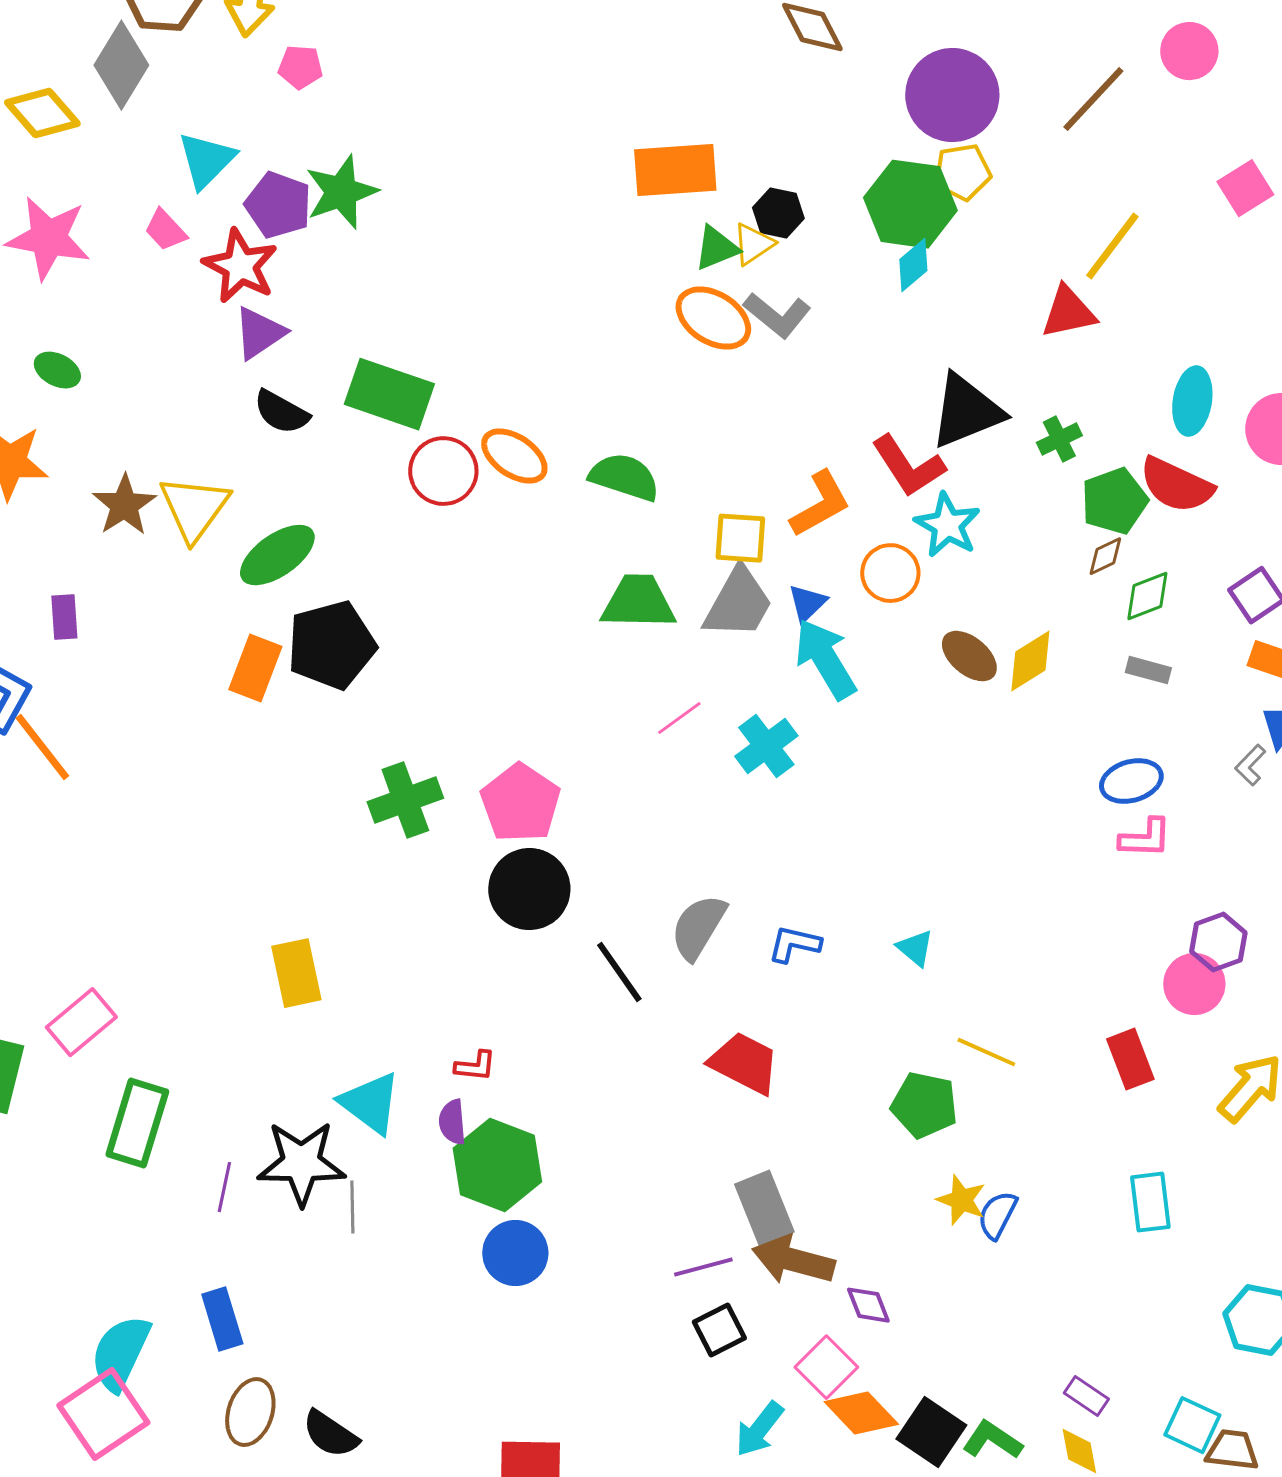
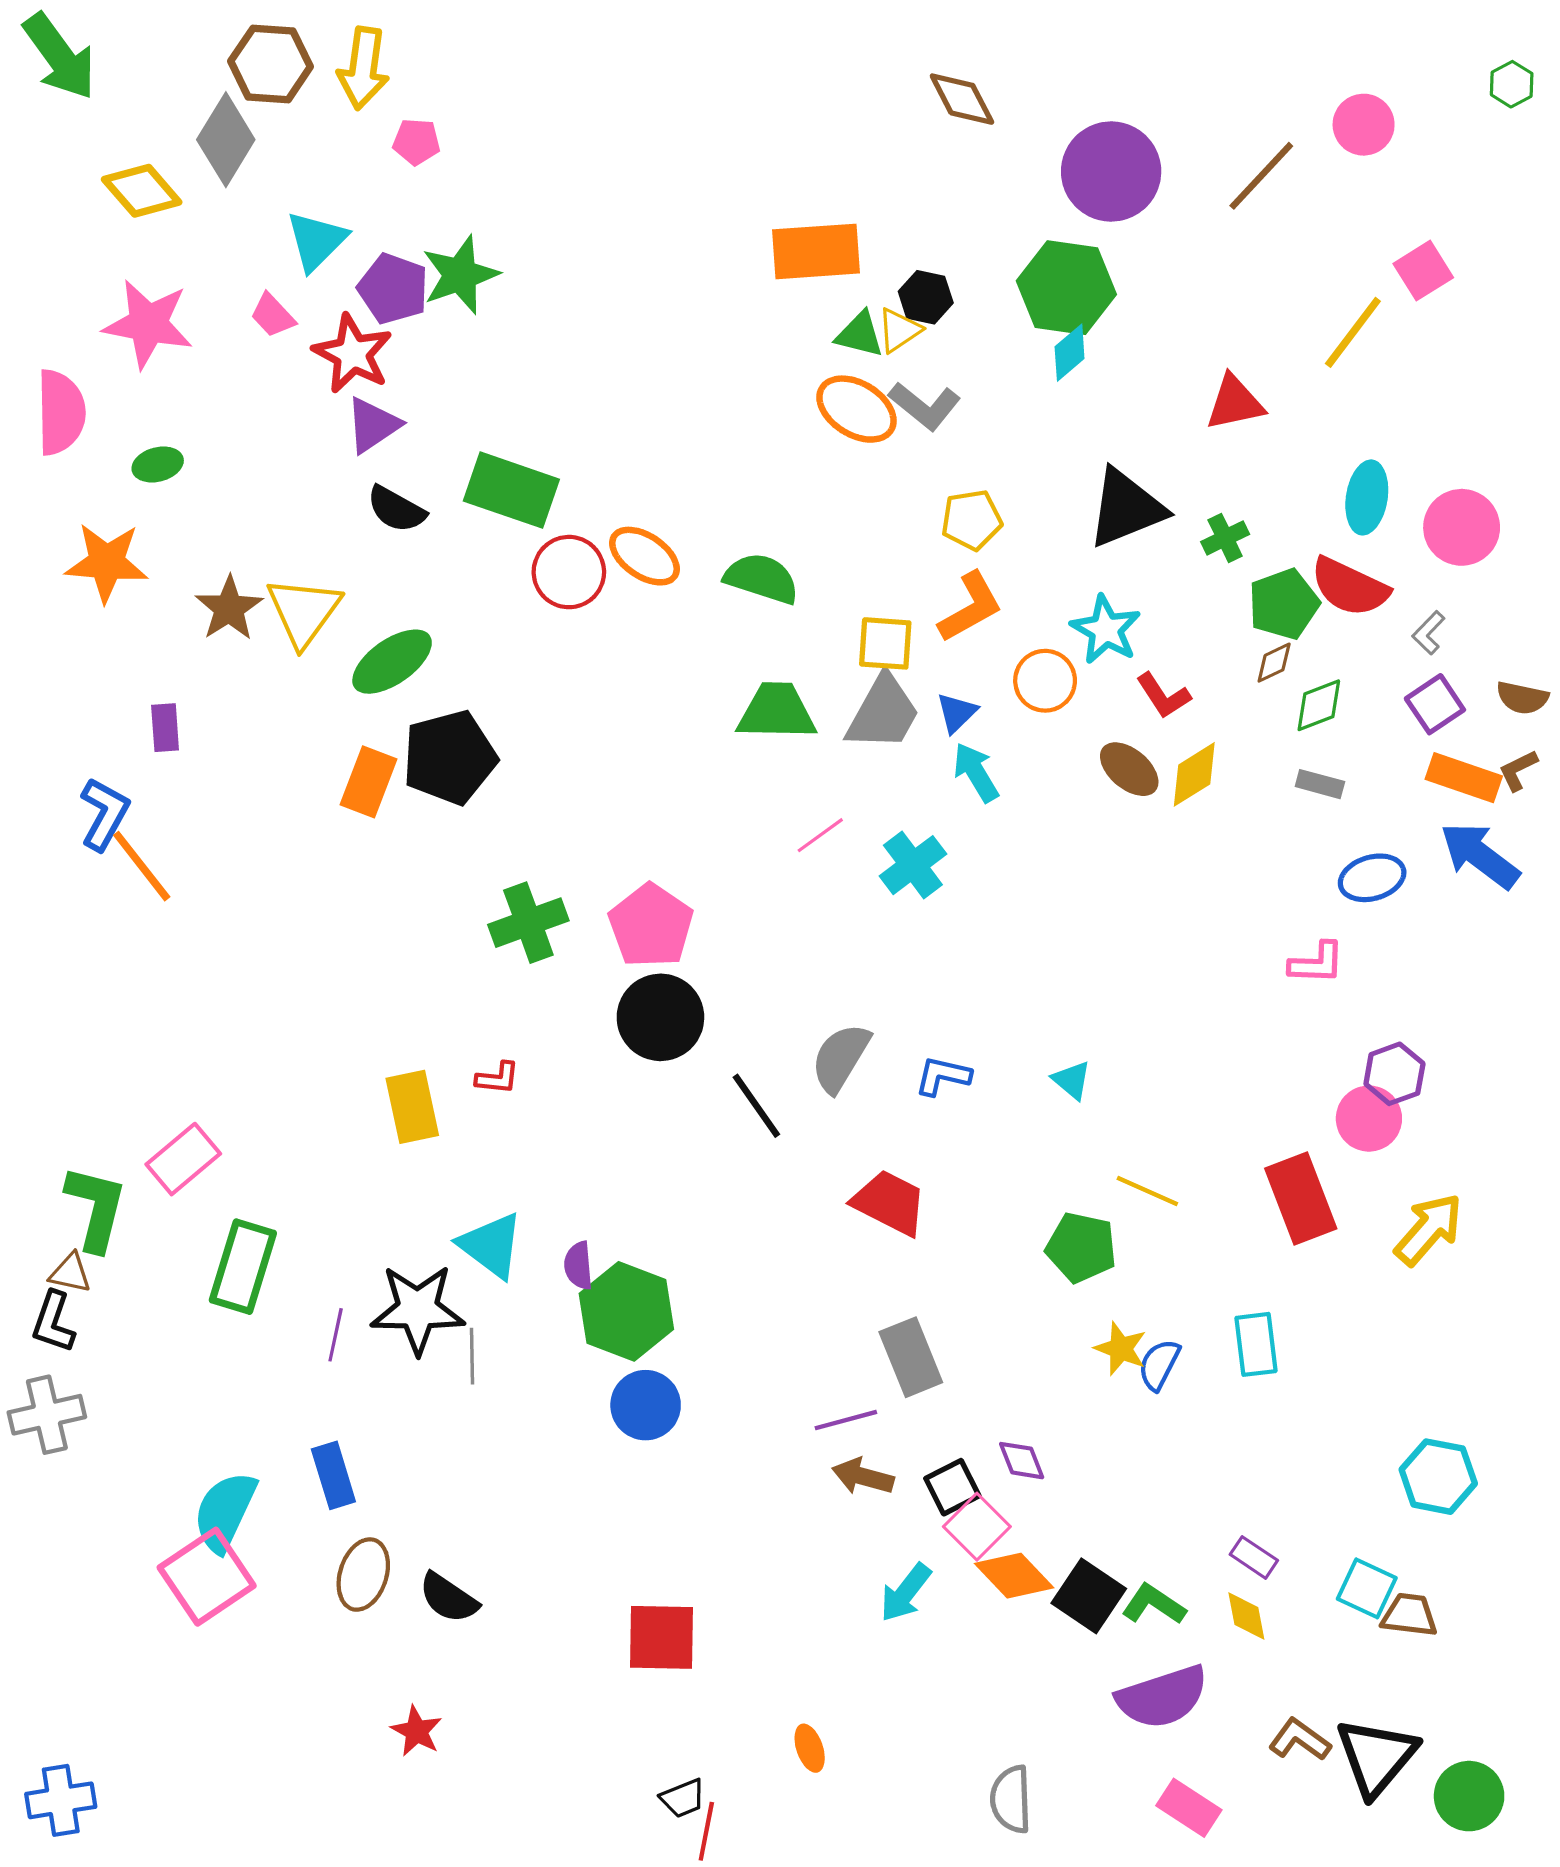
yellow pentagon: (962, 172) -> (972, 520), moved
yellow line: (1112, 246) -> (1353, 332), moved
green triangle: (716, 248) -> (860, 335), turned 36
green ellipse: (57, 370) -> (158, 464), turned -42
red L-shape: (908, 466) -> (1163, 696), moved, size x0.7
cyan arrow: (825, 659) -> (976, 772), size x0.7
gray L-shape: (1250, 765) -> (1429, 633), moved
blue ellipse: (1131, 781) -> (1372, 878), moved
red rectangle: (1130, 1059) -> (1301, 1198), size x1.4
red L-shape: (475, 1066) -> (497, 1078), moved
cyan rectangle: (1150, 1202) -> (1256, 1344), moved
brown arrow: (793, 1260) -> (863, 1477), moved, size x0.7
black square: (719, 1330) -> (952, 1487), moved

